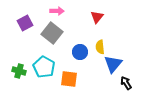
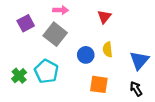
blue triangle: (113, 64) -> (139, 60), moved
green cross: (19, 71) -> (19, 76), turned 32
orange square: (69, 79) -> (99, 84), moved

